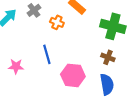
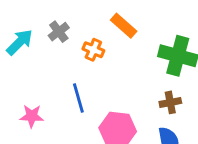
brown cross: (108, 57) -> (170, 102), turned -32

